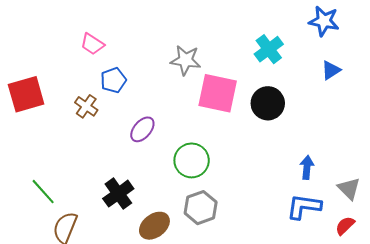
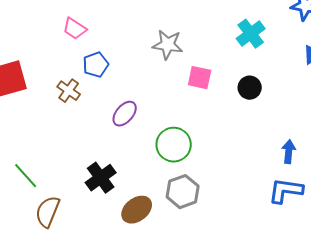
pink square: (218, 93) -> (200, 78), size x0.6
black circle: (268, 103) -> (250, 88), size x0.7

